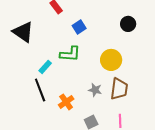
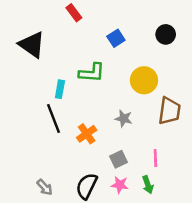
blue square: (79, 27) -> (116, 38), moved
cyan rectangle: (45, 67) -> (60, 89), turned -32
brown trapezoid: (119, 89) -> (169, 111), moved

